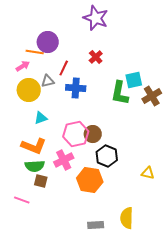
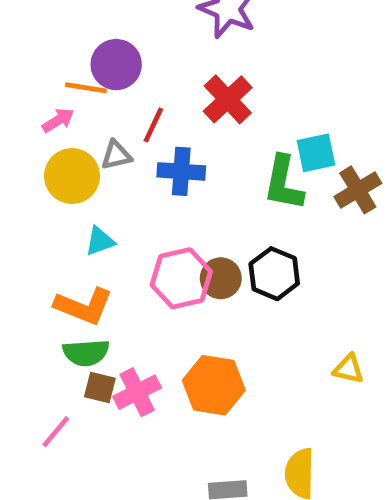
red cross: (96, 57) -> (228, 99), size x1.5
black hexagon: (107, 156) -> (274, 274), moved
pink cross: (64, 160) -> (137, 392), moved
pink line: (22, 200) -> (56, 432), turned -70

